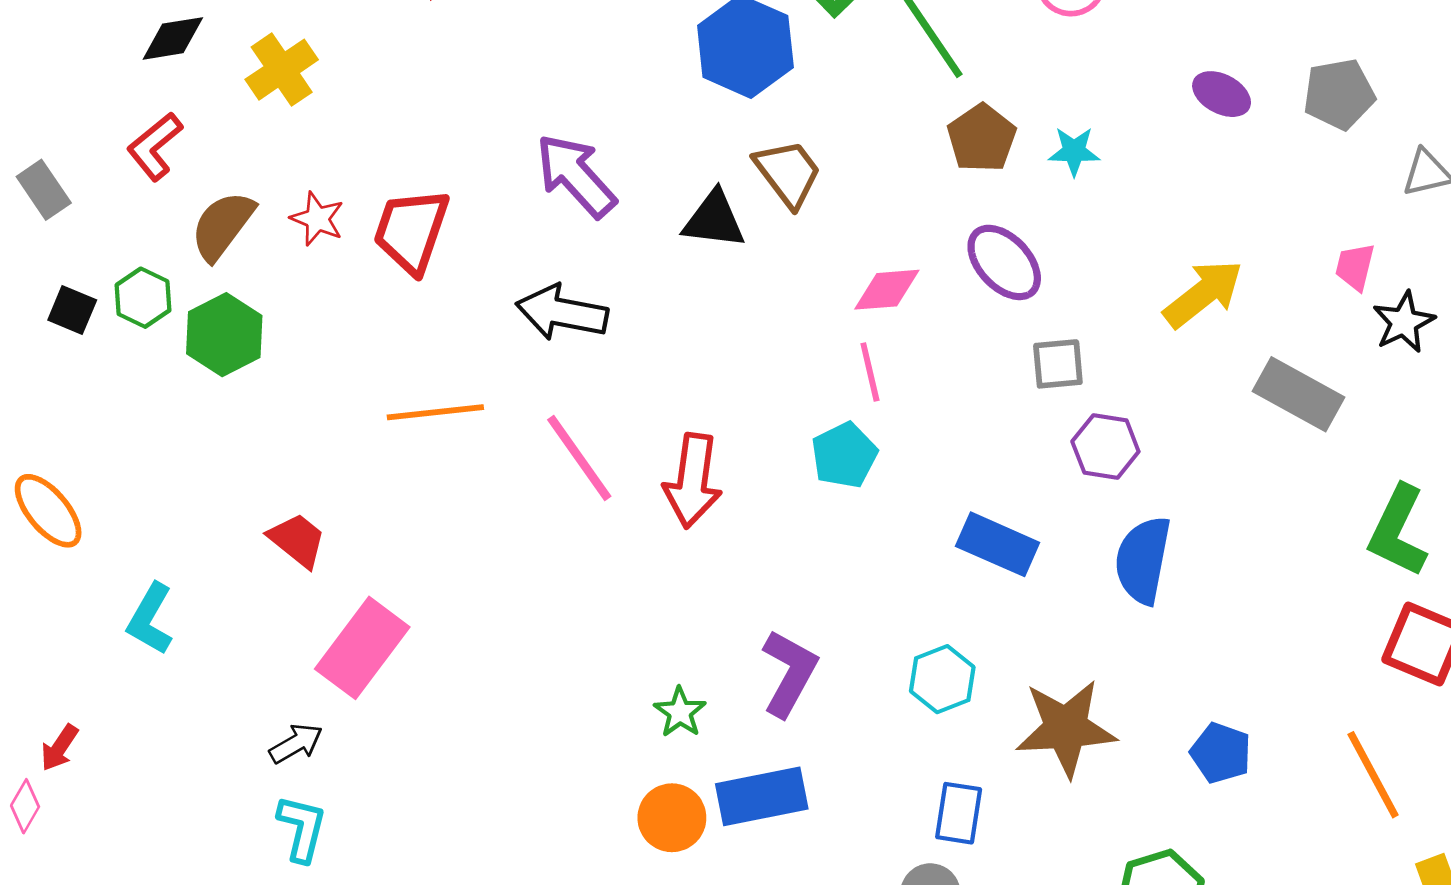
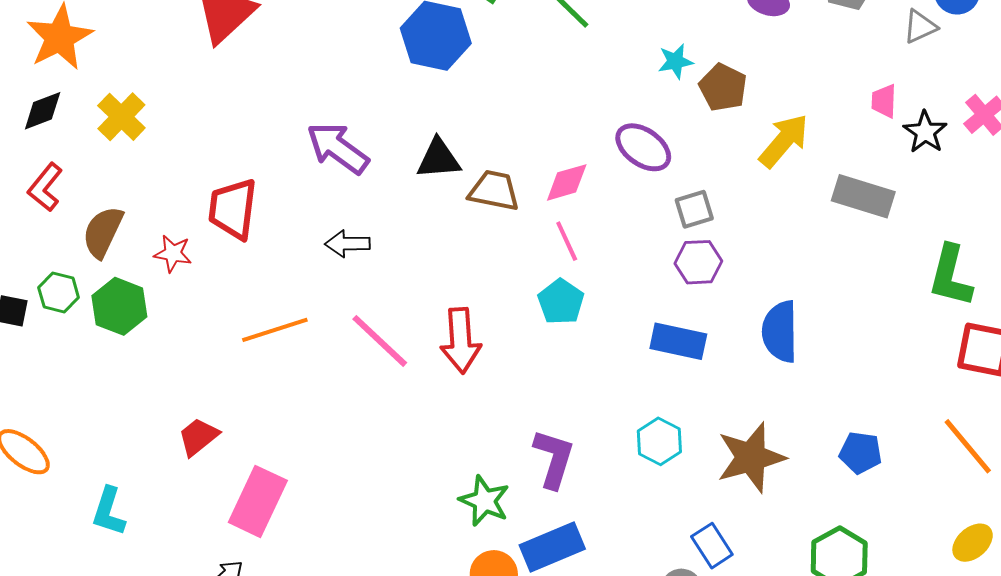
brown pentagon: (982, 138) -> (723, 87), moved
brown trapezoid: (788, 173) -> (494, 191), moved, turned -30
red star: (317, 219) -> (173, 254), moved
black arrow: (562, 312) -> (347, 244), size x0.7
purple hexagon: (1105, 446) -> (698, 262), moved
red trapezoid: (297, 540) -> (198, 437), turned -66
green star: (680, 712) -> (484, 501), size x1.4
blue rectangle: (959, 813) -> (712, 546), moved, turned -30

